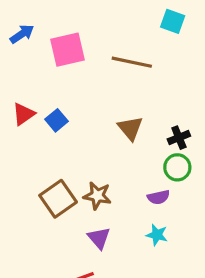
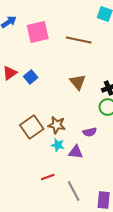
purple semicircle: (159, 197) -> (90, 132), moved
cyan star: (157, 235) -> (58, 145), moved
purple triangle: (99, 238) -> (76, 152), moved, turned -42

